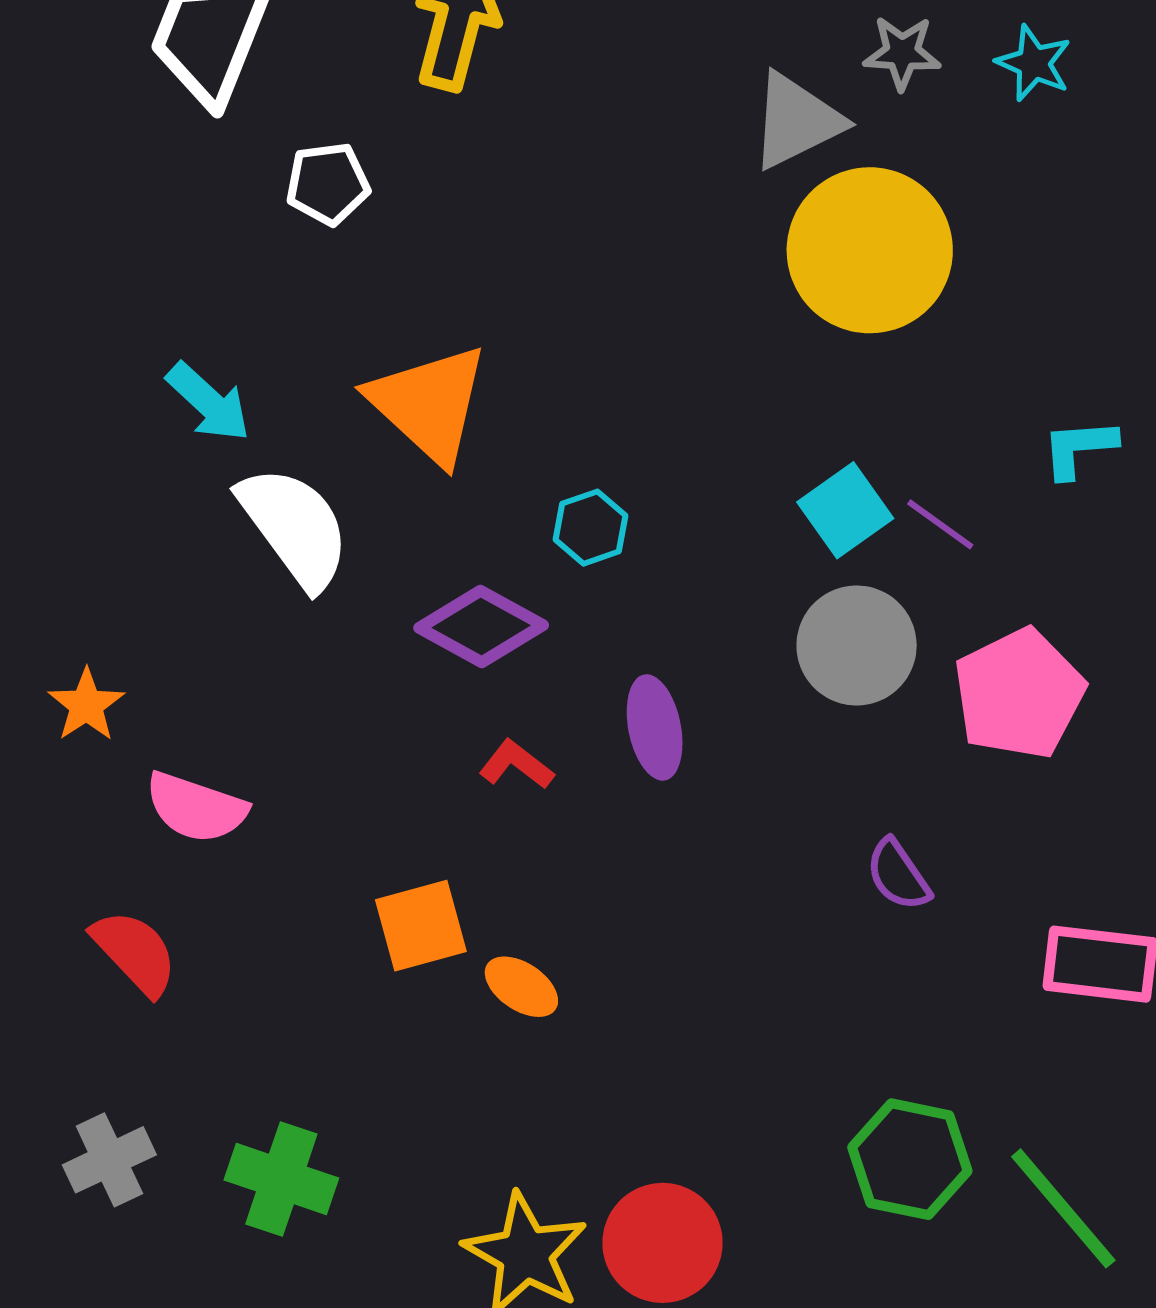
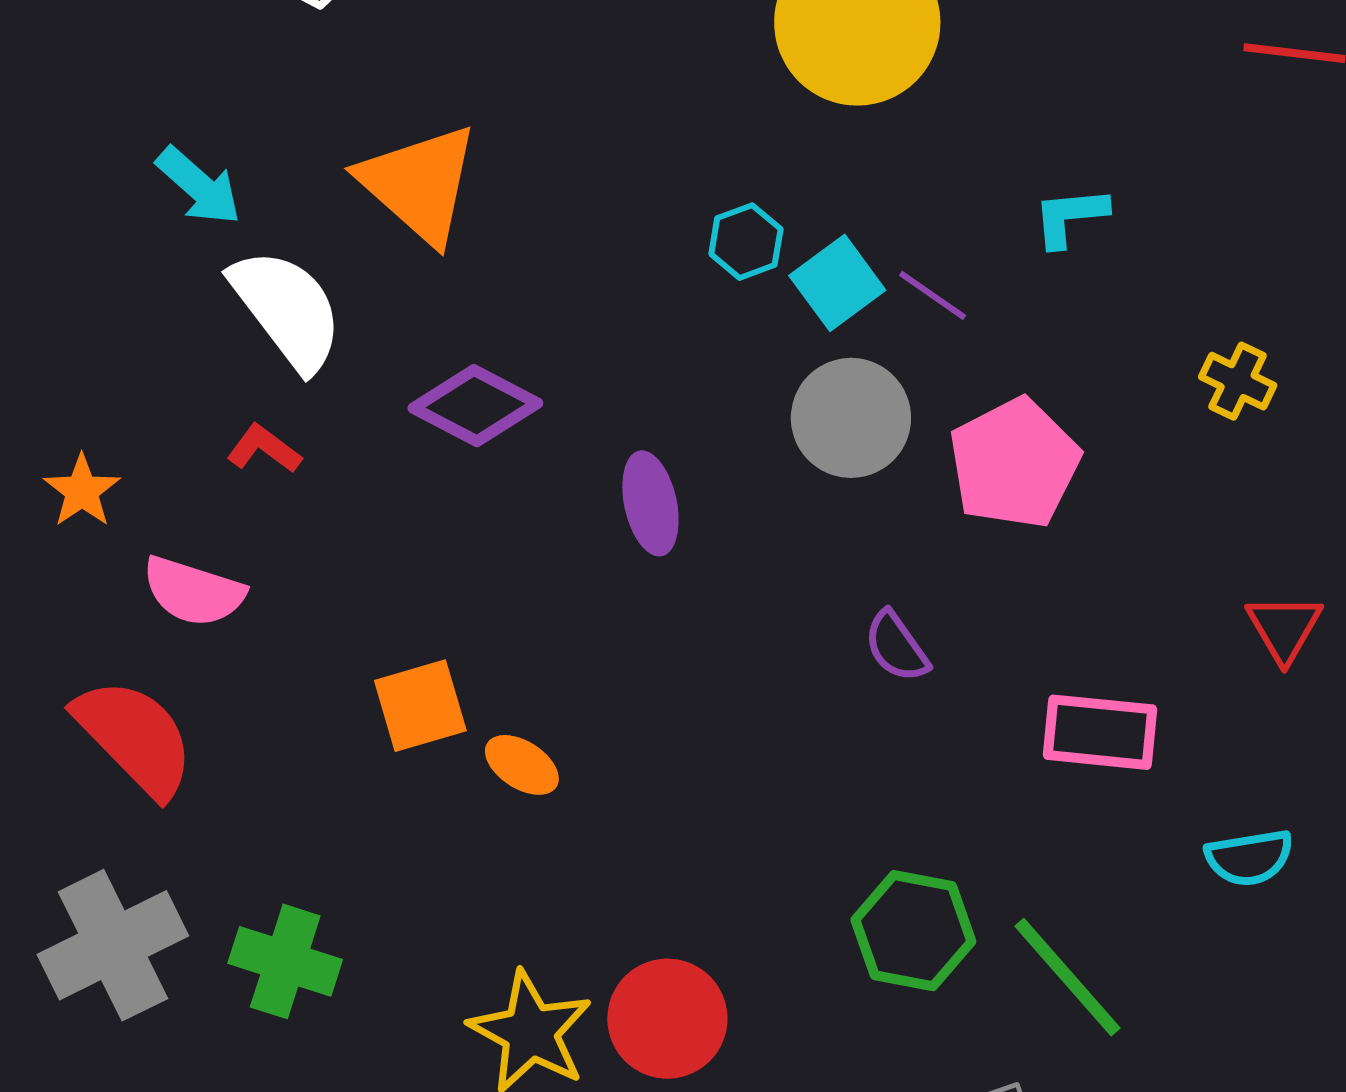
cyan hexagon: (590, 528) -> (746, 242), moved
red L-shape: (516, 765) -> (264, 449), moved
red semicircle: (135, 952) -> (135, 737), size x1.4
gray cross: (109, 1160) -> (113, 945), size x1.6

